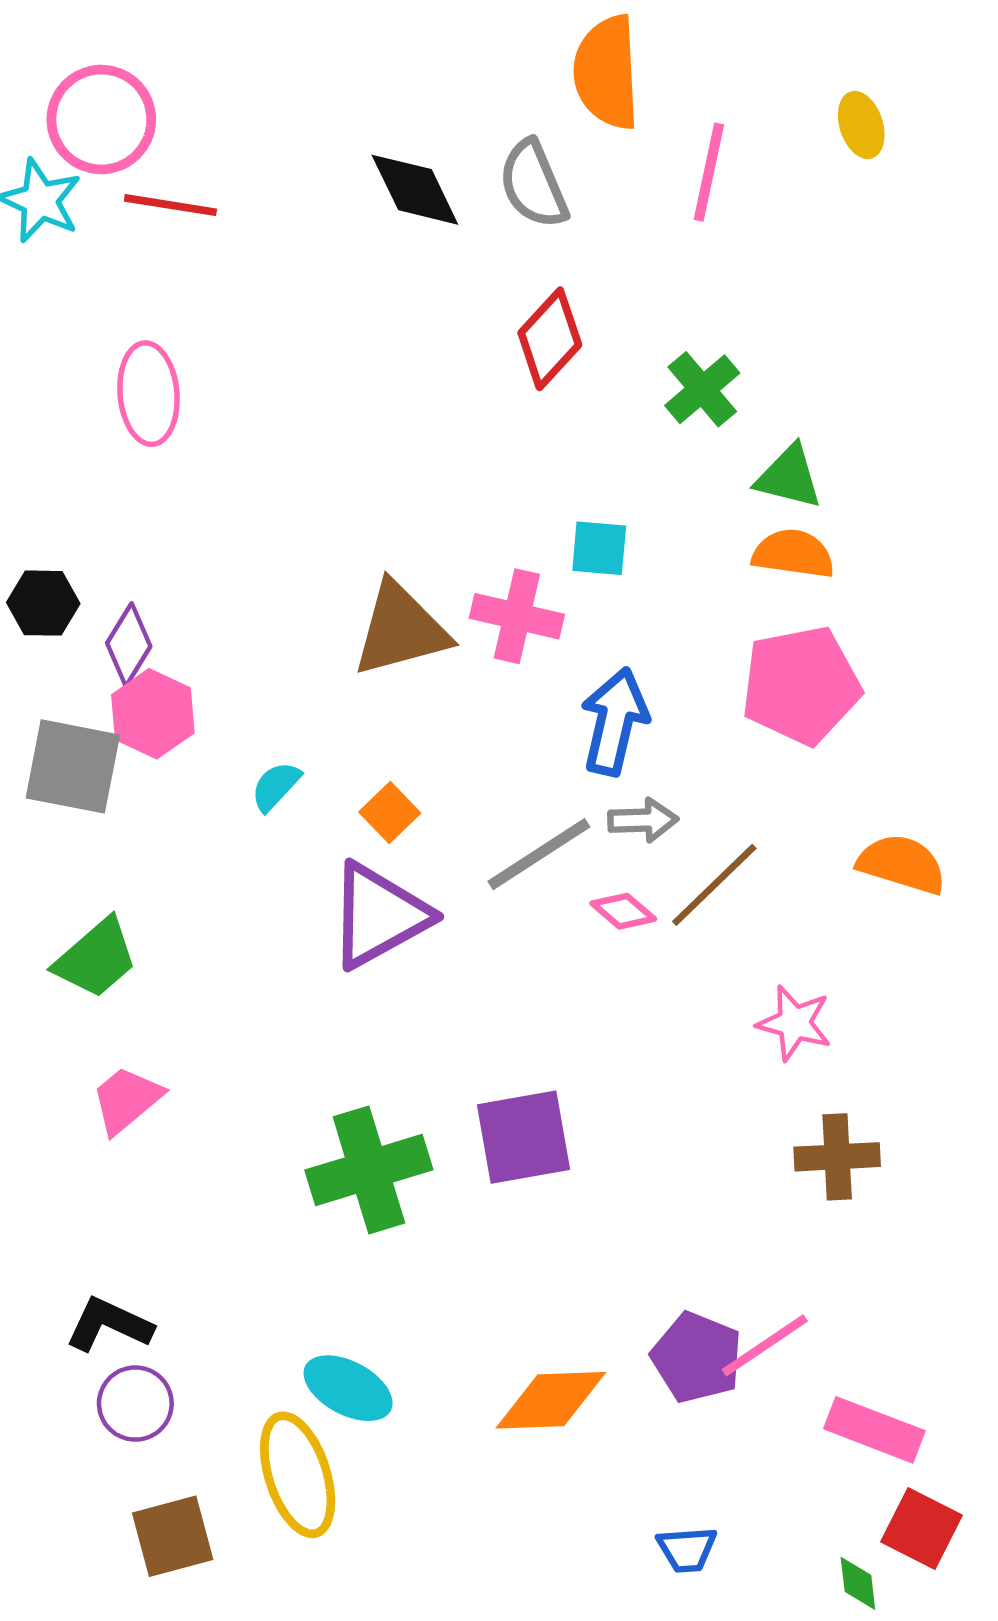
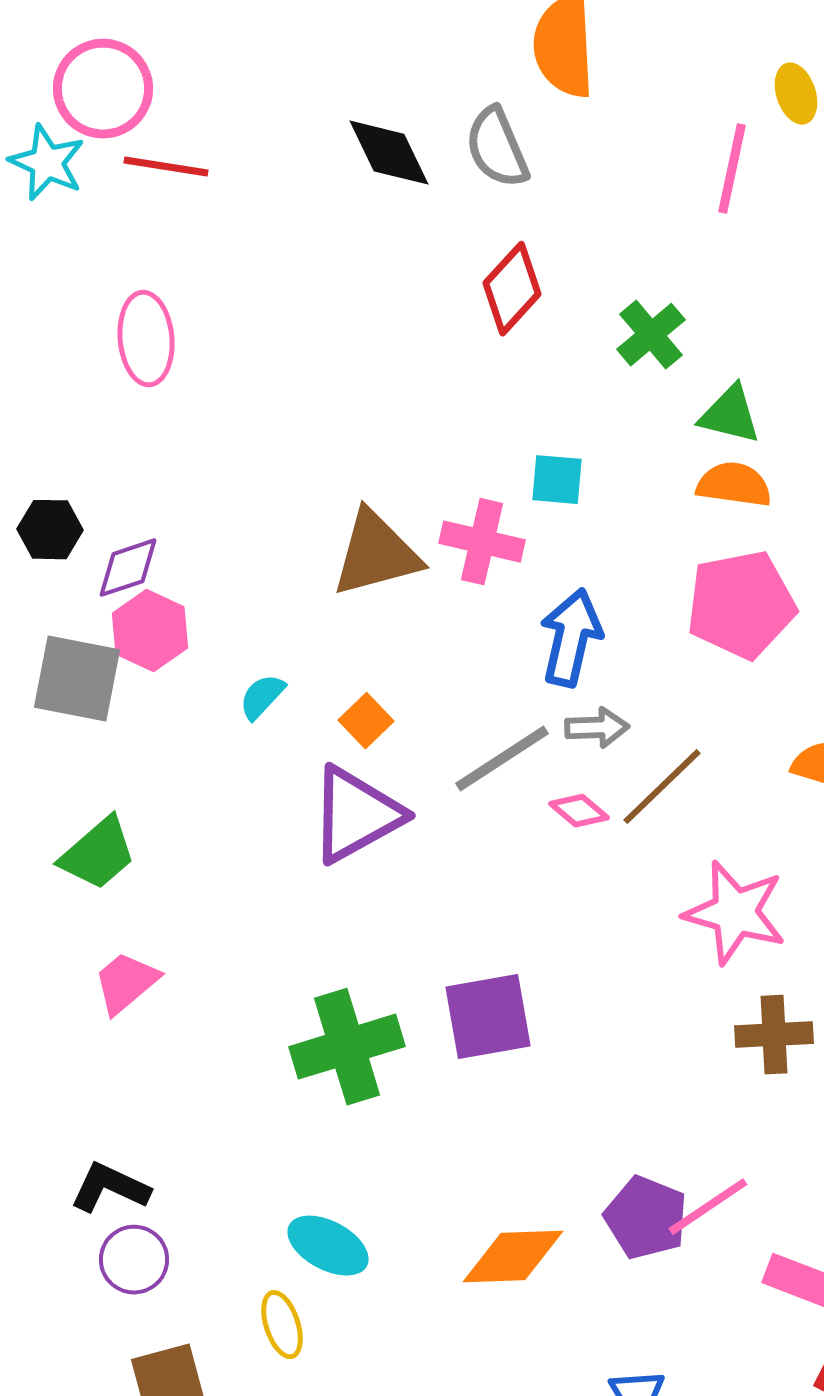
pink line: (709, 172) -> (732, 169), moved
purple diamond: (129, 645) -> (128, 568), turned 40
pink star: (794, 1023) -> (735, 913), size x1.5
yellow ellipse: (298, 1475) -> (282, 1325), size x0.6

